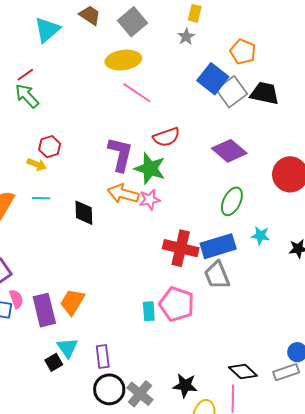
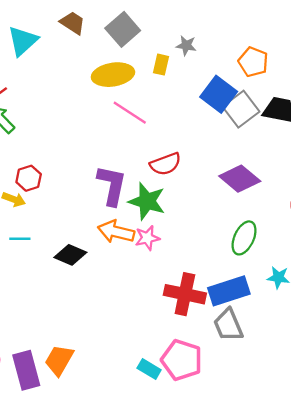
yellow rectangle: (195, 13) -> (161, 65), moved
gray star: (186, 37) -> (186, 45), turned -30
black diamond: (84, 213) -> (70, 255), turned -64
cyan rectangle: (149, 311) -> (149, 369), turned -54

